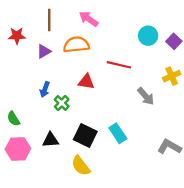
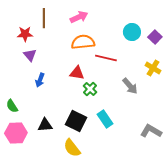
pink arrow: (89, 19) -> (79, 17), turned 120
red star: (17, 36) -> (25, 34), moved
orange semicircle: (76, 45) -> (83, 42), moved
purple triangle: (44, 51) -> (30, 55), moved, turned -40
yellow cross: (172, 76) -> (153, 68), turned -35
green cross: (62, 103) -> (90, 89), moved

